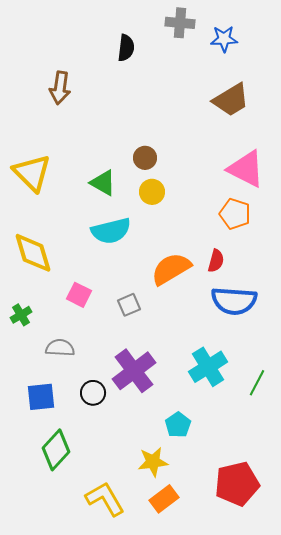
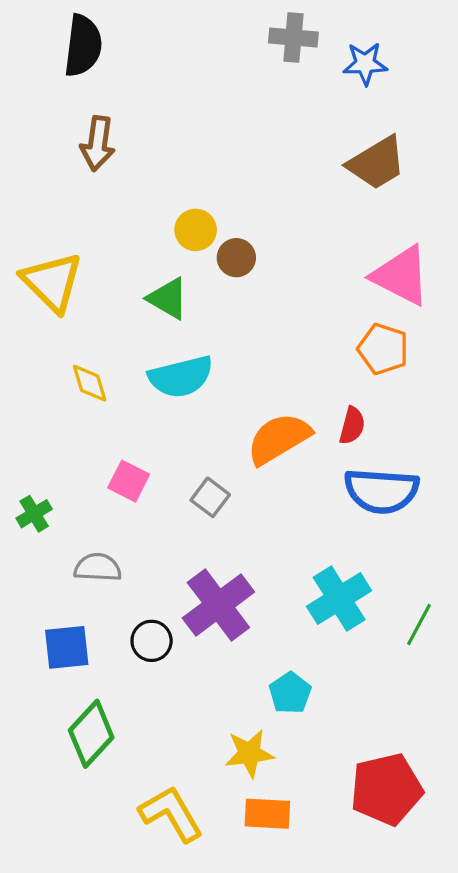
black semicircle: (126, 48) -> (83, 46), moved, size x1.4
yellow circle: (152, 192) -> (196, 230), moved
yellow diamond: (33, 253) -> (90, 383), moved, size x0.6
gray square: (129, 305) -> (210, 497), turned -30
orange rectangle: (164, 499) -> (267, 814), turned 40

